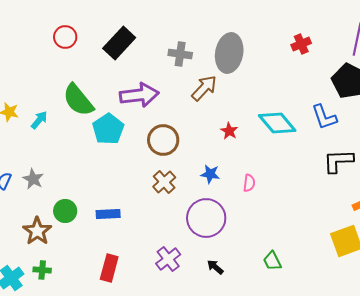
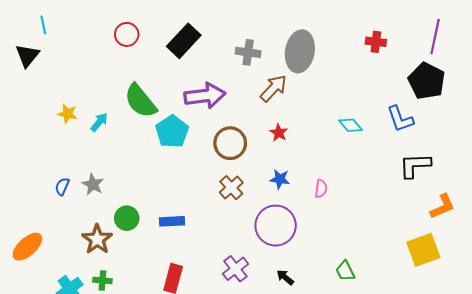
red cross: (301, 44) -> (376, 42), turned 30
cyan diamond: (277, 123) -> (351, 125), size x0.6
red star: (229, 131) -> (279, 133), moved

